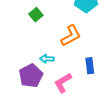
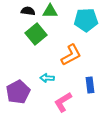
green square: (36, 15) -> (36, 34), size x1.5
purple pentagon: (31, 76) -> (18, 92), moved

